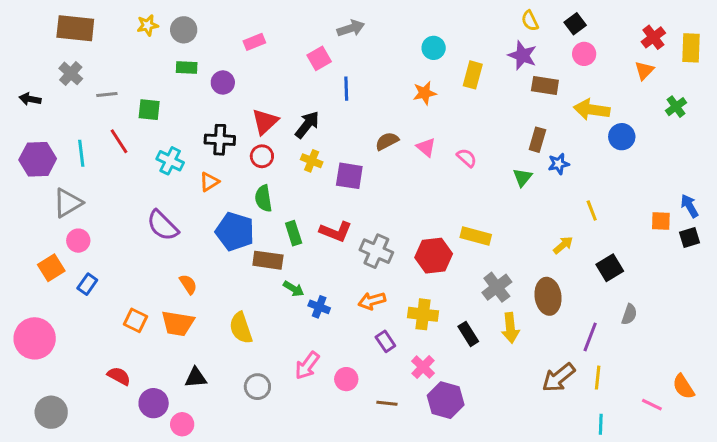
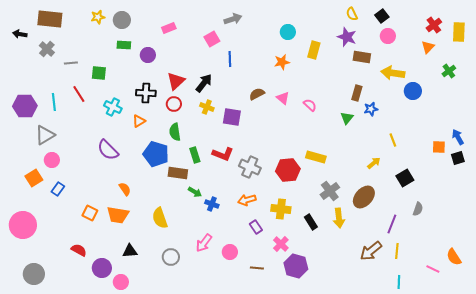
black arrow: (30, 99) -> (20, 34), moved
brown ellipse: (548, 296) -> (364, 197), turned 50

